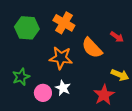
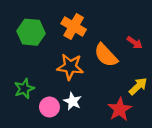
yellow arrow: (120, 75) -> (138, 86), turned -66

